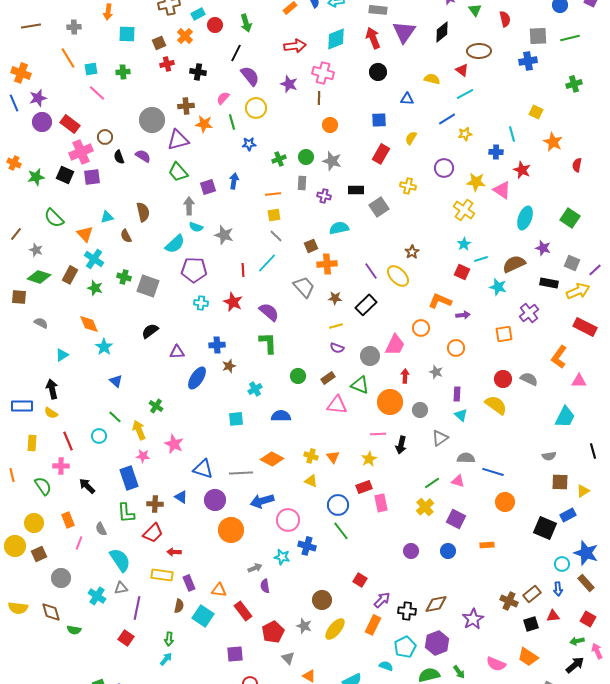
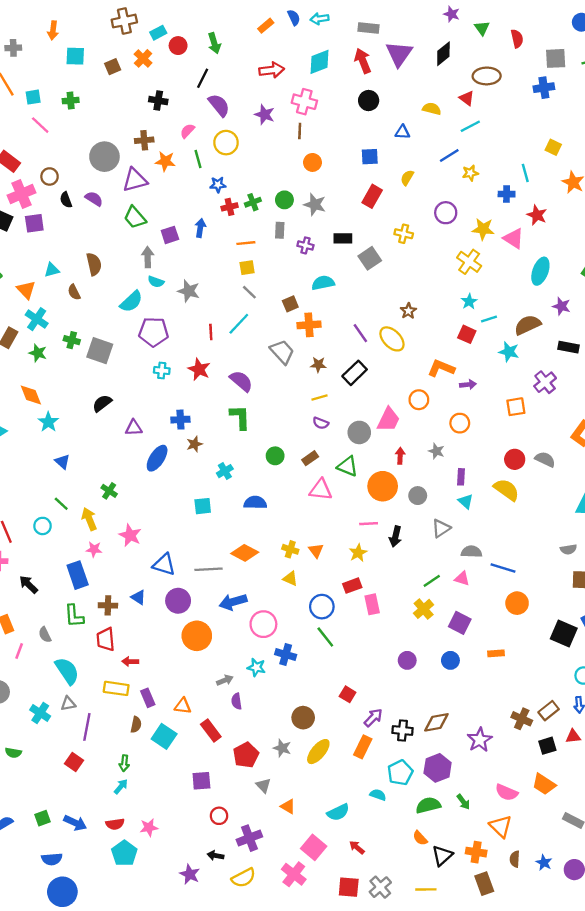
red cross: (167, 64) -> (230, 207), moved
red trapezoid: (153, 533) -> (106, 639), turned 130

